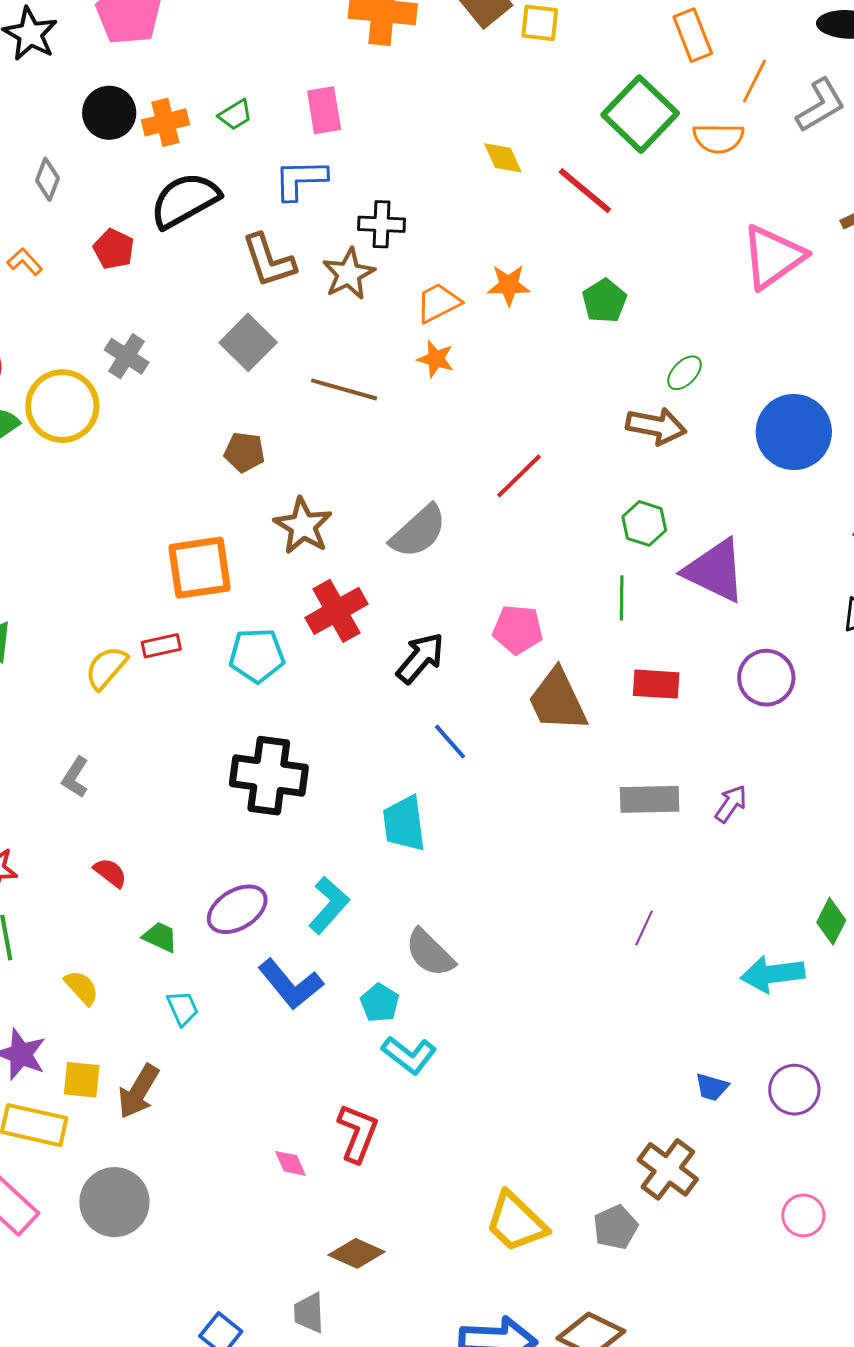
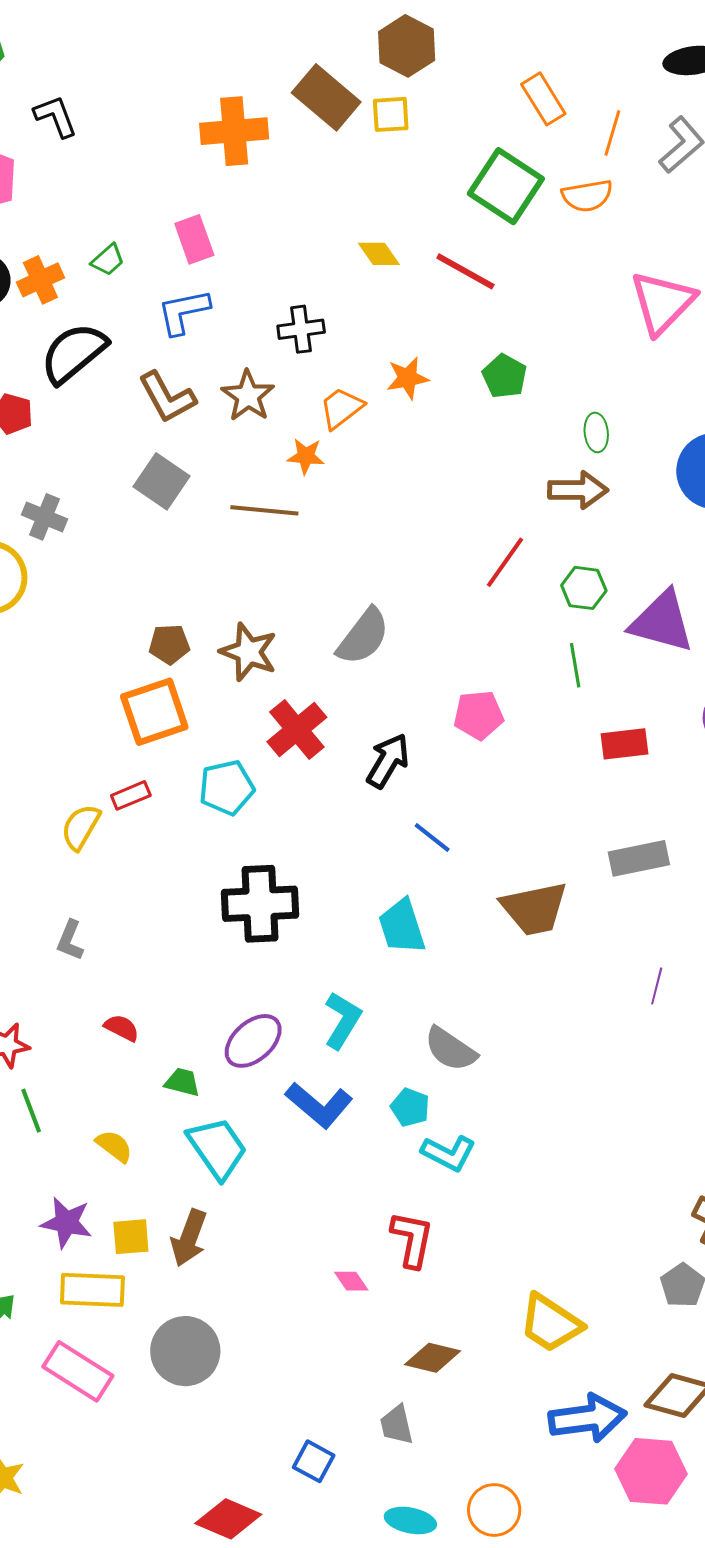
black cross: (381, 224) -> (301, 329), moved
orange star: (436, 359) -> (306, 456), moved
green ellipse: (684, 373) -> (596, 432), turned -39
brown pentagon: (244, 452) -> (169, 644), moved
red line: (519, 476) -> (505, 562), moved
brown trapezoid: (557, 700) -> (534, 909), moved, turned -66
cyan trapezoid: (183, 1008) -> (217, 1148), size x1.8
yellow trapezoid: (516, 1222) -> (551, 1323), moved

